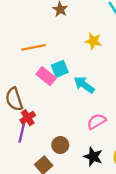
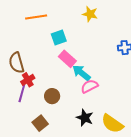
pink rectangle: (46, 76) -> (67, 59), moved
cyan arrow: (84, 85) -> (81, 73), moved
brown circle: (60, 145) -> (52, 96), moved

